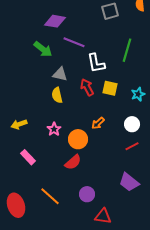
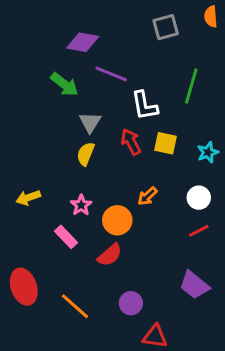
gray triangle: (60, 74) -> (90, 122), turned 49
yellow semicircle: (57, 95) -> (86, 154), turned 35
pink rectangle: (28, 157) -> (66, 237), moved
red ellipse: (16, 205) -> (24, 287), moved

